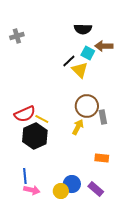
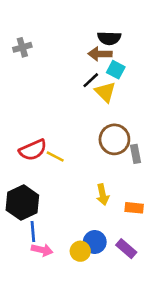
brown arrow: (104, 46) -> (100, 54), moved
yellow arrow: (78, 127) -> (103, 195), moved, turned 140
black hexagon: (35, 136) -> (22, 203), moved

